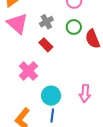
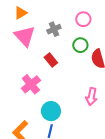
gray cross: (46, 22) -> (54, 29), moved
pink arrow: (85, 93) -> (92, 97), moved

